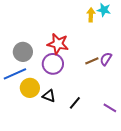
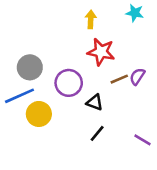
yellow arrow: (91, 15) -> (91, 19), moved
red star: (58, 44) -> (101, 52), moved
black triangle: (49, 96) -> (95, 102), moved

